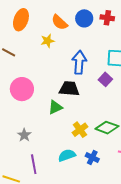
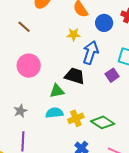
blue circle: (84, 18) -> (104, 23), moved
yellow star: (48, 41) -> (74, 34), moved
cyan semicircle: (67, 155) -> (54, 113), moved

